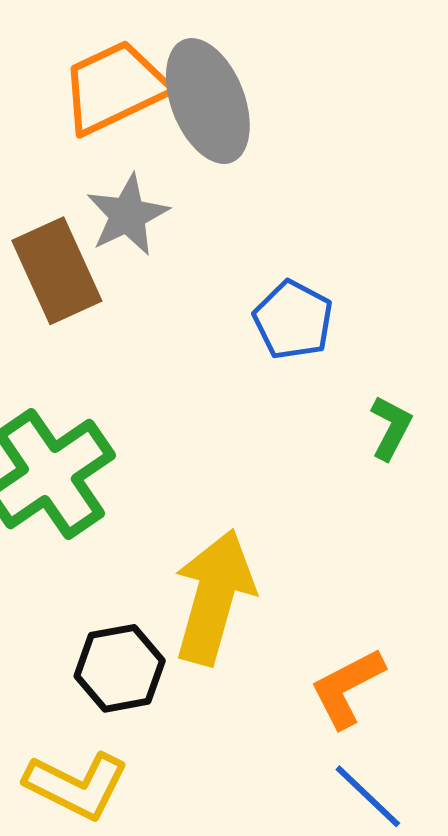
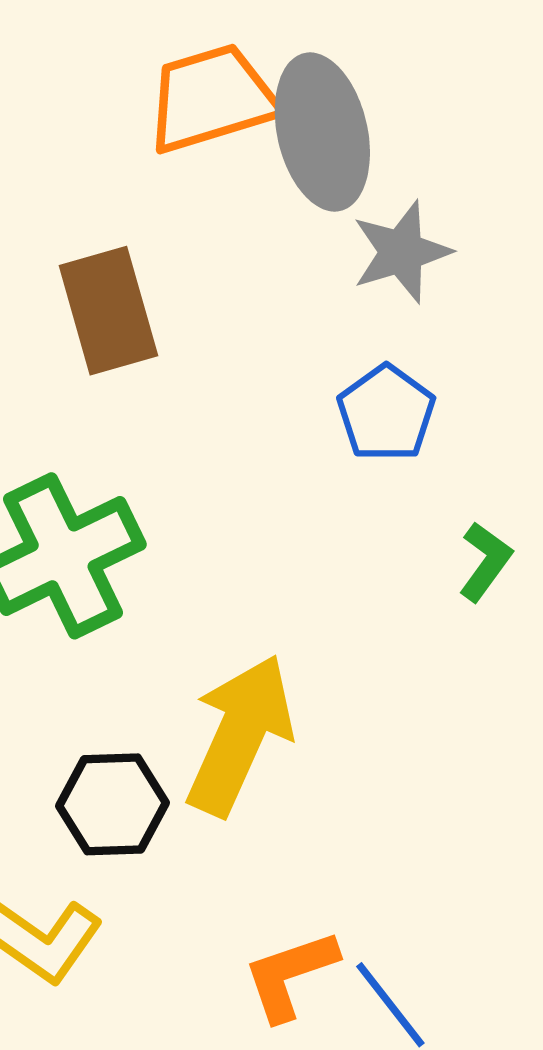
gray star: (128, 215) -> (401, 252), moved
orange L-shape: (347, 688) -> (290, 975), moved

